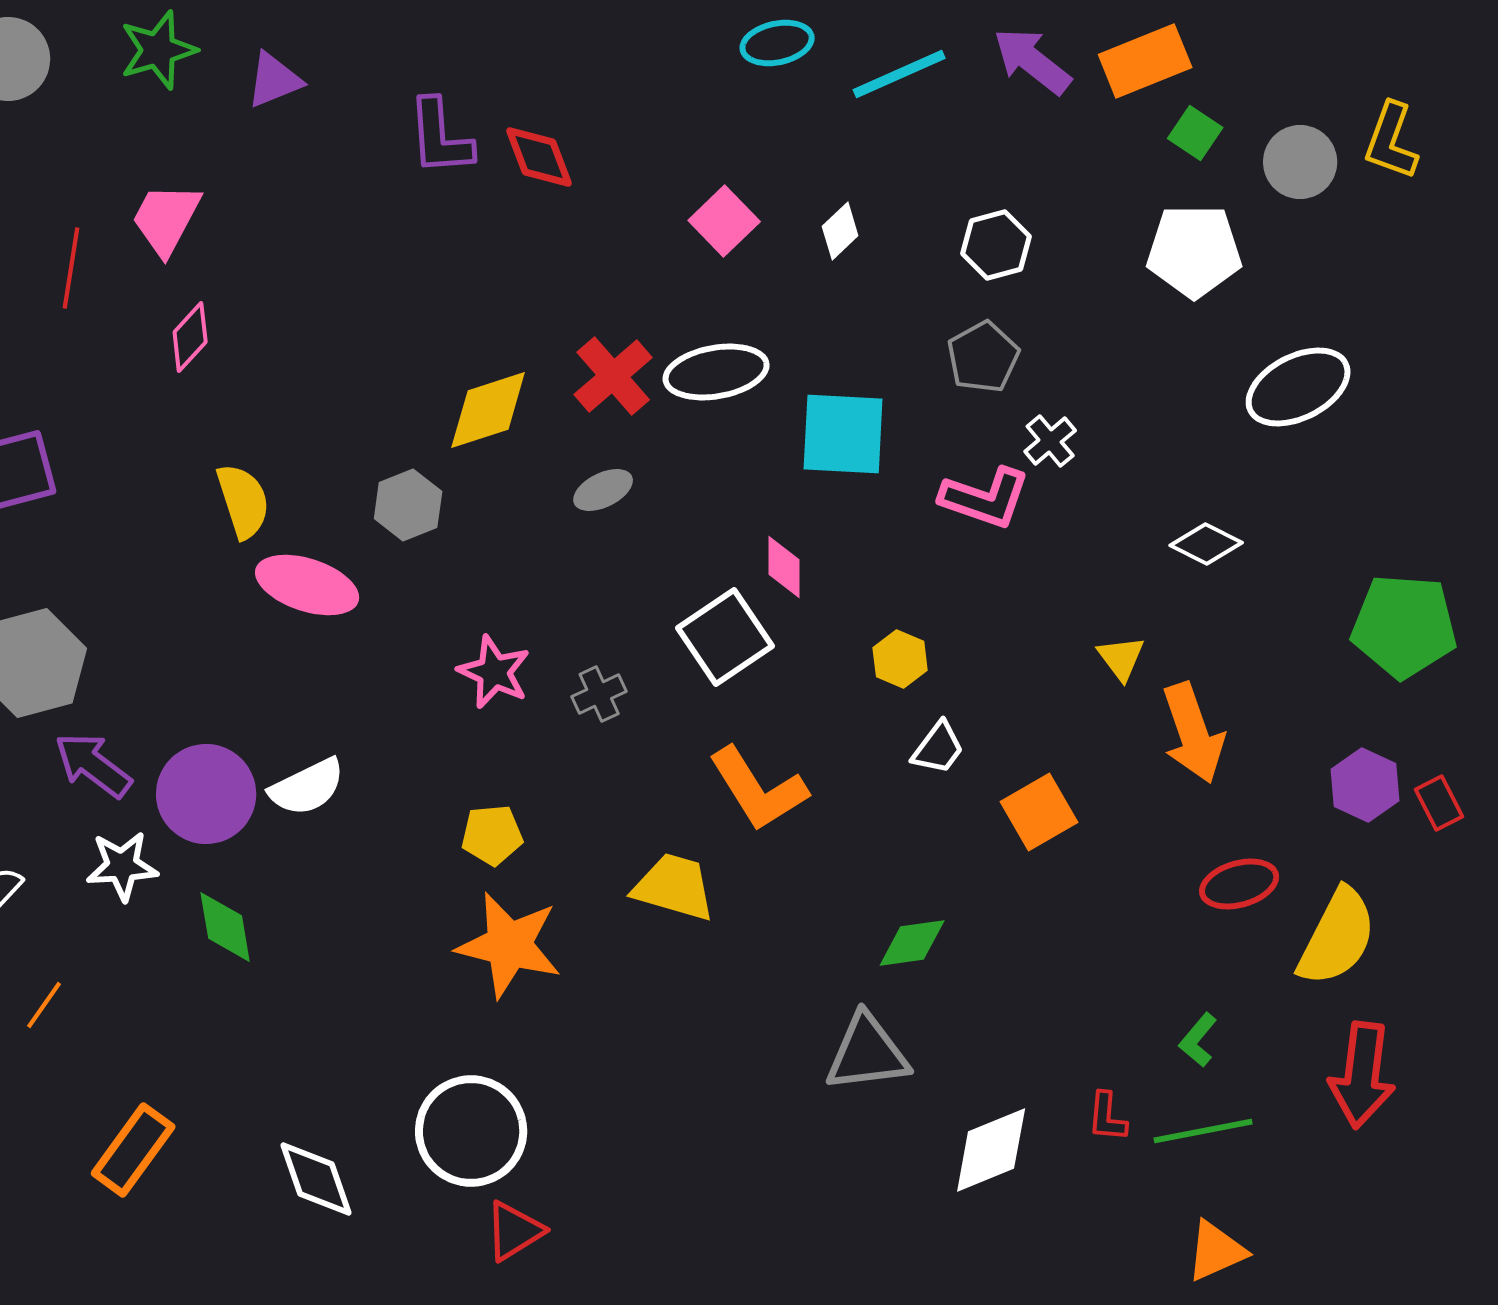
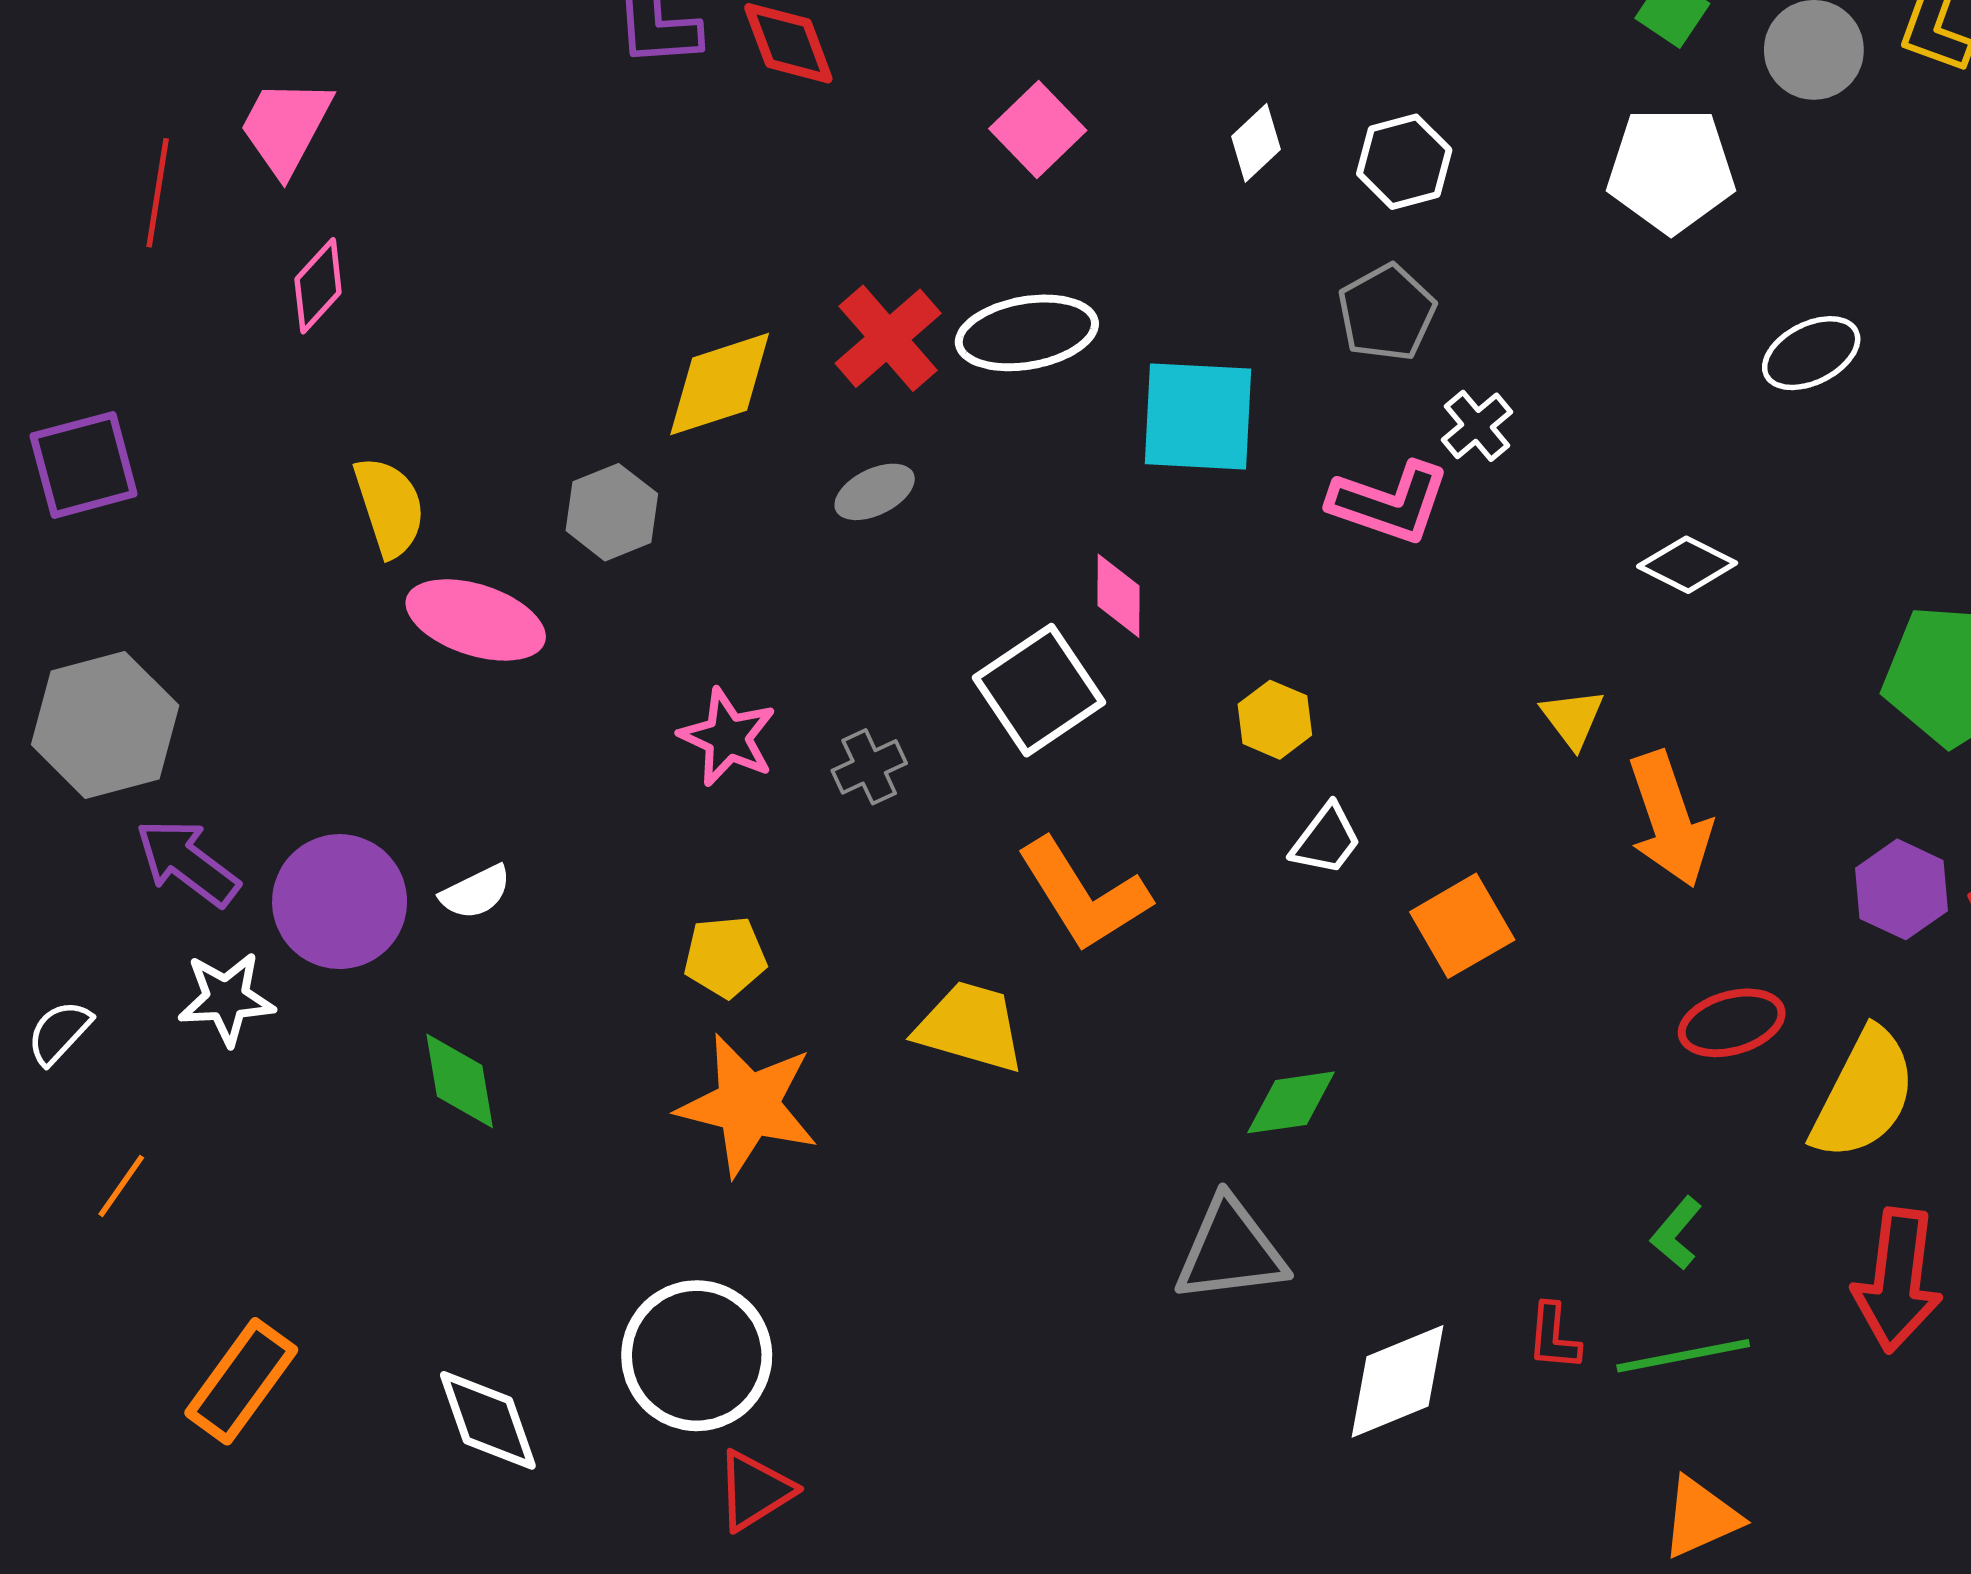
white diamond: (840, 231) -> (1256, 143), moved
white ellipse: (1298, 387) -> (1811, 353), size x0.7
white semicircle: (307, 787) -> (476, 892), size x0.7
green diamond: (225, 927) -> (460, 1081), moved

